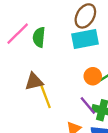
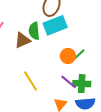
green semicircle: (39, 37) -> (34, 31), moved
brown triangle: (34, 82) -> (22, 40), moved

